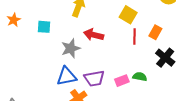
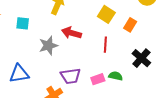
orange rectangle: (155, 32) -> (130, 25), moved
red line: (134, 36) -> (105, 45), moved
blue triangle: (67, 76) -> (19, 74), moved

